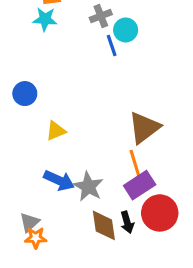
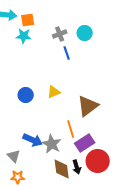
cyan circle: (126, 30) -> (85, 33), moved
blue circle: (25, 94) -> (26, 95), moved
yellow triangle: (56, 131) -> (54, 92), moved
orange line: (135, 163) -> (71, 129), moved
gray triangle: (29, 222) -> (14, 156), moved, turned -32

